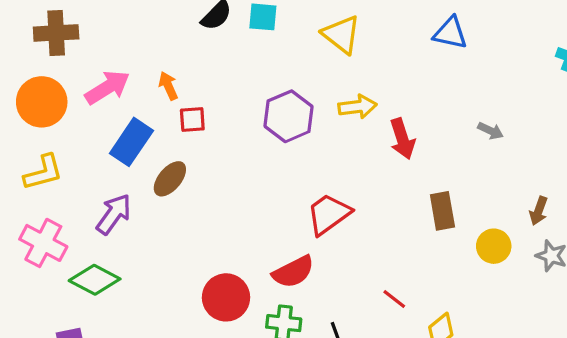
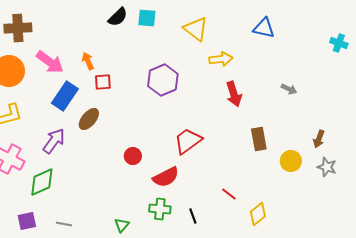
pink arrow: (107, 87) -> (50, 62), turned 68
yellow arrow: (357, 107) -> (221, 59), moved
green diamond: (95, 280) -> (42, 182), turned -52
red circle: (226, 297) -> (133, 156), moved, size x0.6

